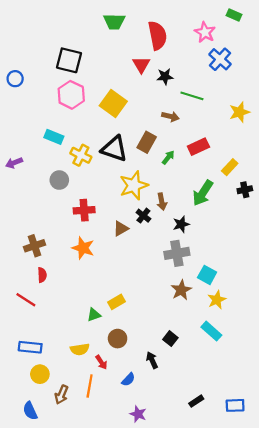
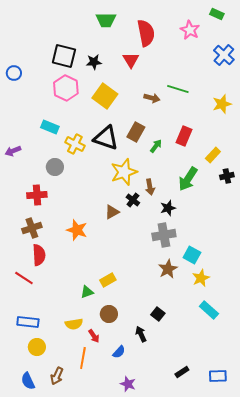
blue cross: (220, 59) -> (224, 55), moved
black star: (165, 77) -> (94, 62), moved
brown arrow: (170, 116) -> (152, 98), moved
red rectangle: (198, 147) -> (184, 136), turned -42
red cross: (84, 210) -> (37, 195), moved
red semicircle: (42, 275) -> (39, 255), size x1.5
cyan rectangle: (211, 331) -> (209, 310), moved
brown arrow: (61, 395) -> (57, 376), moved

